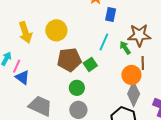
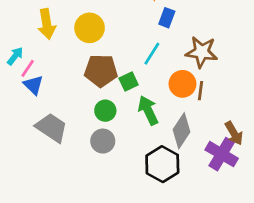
green arrow: (125, 48) -> (148, 110), moved, size x1.5
orange circle: (131, 75) -> (182, 84), moved

